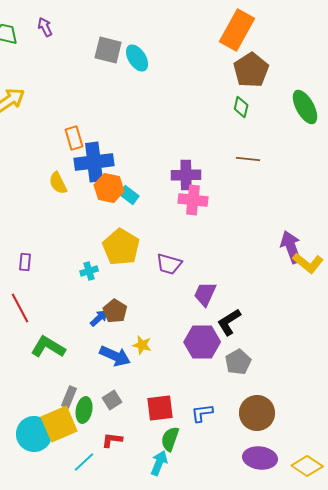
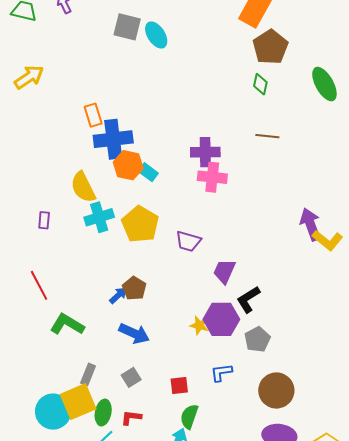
yellow semicircle: (58, 183) -> (83, 187), moved, size x1.4
purple rectangle: (25, 262) -> (44, 220), moved
cyan cross: (89, 271) -> (99, 217), moved, size x1.6
yellow star: (142, 345) -> (199, 325), moved
red square: (160, 408) -> (179, 385), size x0.7
green ellipse: (84, 410) -> (103, 413), moved
blue L-shape: (202, 413) -> (221, 372), moved

